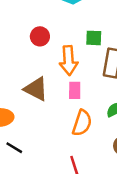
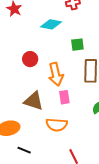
green square: (94, 38) -> (77, 45), moved
orange semicircle: (82, 123) -> (57, 125), moved, turned 85

